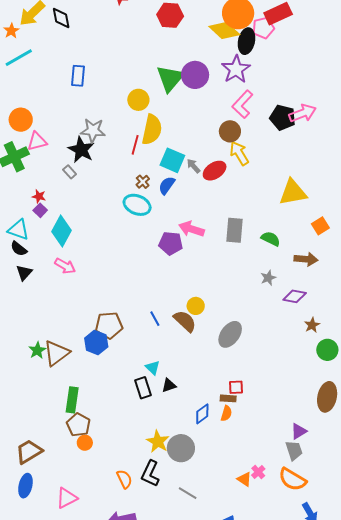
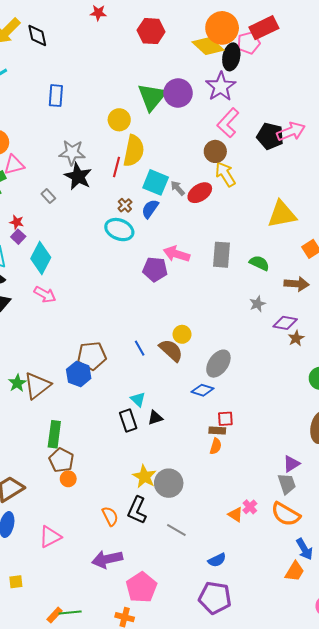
black star: (81, 150) -> (78, 176), moved
brown star: (312, 325) -> (296, 338), moved
blue diamond: (202, 414) -> (202, 390), moved, turned 55

